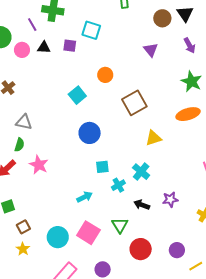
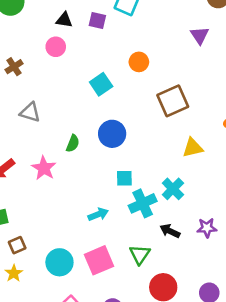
pink circle: (22, 50) -> (56, 47), moved
green semicircle: (19, 145) -> (73, 143), moved
cyan cross: (118, 185) -> (143, 203), size x1.5
pink square: (88, 233) -> (99, 260), turned 30

